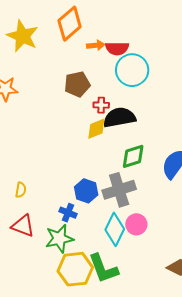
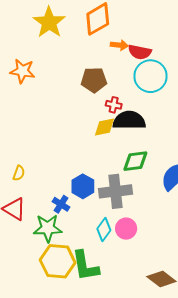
cyan diamond: (115, 229) -> (104, 229), size x0.7

